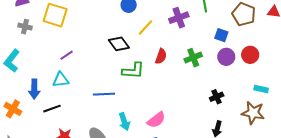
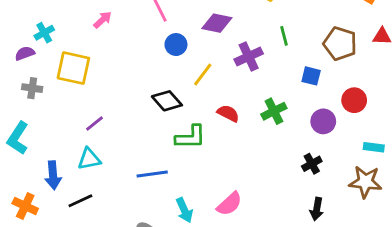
red semicircle: (161, 56) -> (228, 113), turned -77
purple circle: (226, 57) -> (323, 121), moved

